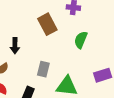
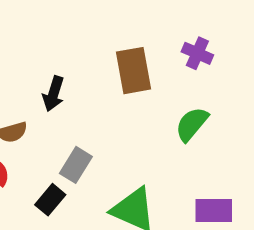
gray rectangle: (43, 69) -> (76, 165), moved

